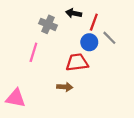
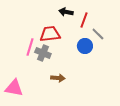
gray cross: (48, 24) -> (43, 53), moved
blue circle: (89, 42) -> (85, 46), moved
red trapezoid: (77, 62) -> (50, 34), moved

